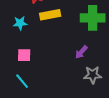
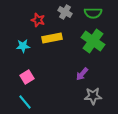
green cross: (93, 18) -> (93, 41), turned 35
pink square: (24, 55) -> (27, 77), turned -32

